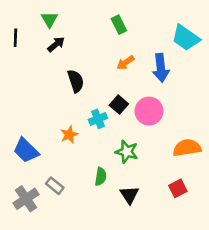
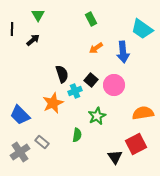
black arrow: (56, 44) -> (33, 40), moved
black semicircle: (76, 81) -> (62, 74), moved
orange star: (69, 135) -> (53, 103), size x1.5
green star: (127, 152) -> (97, 116), turned 30
red square: (178, 188) -> (136, 144), size x1.5
black triangle: (129, 195) -> (115, 157), moved

